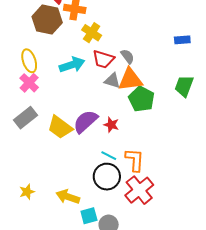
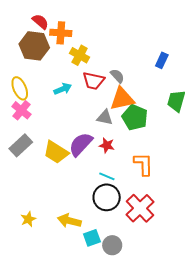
blue rectangle: (182, 40) -> (162, 60), moved, turned -56
cyan arrow: (72, 65) -> (63, 89), size x0.7
gray triangle: (112, 81) -> (105, 117), moved
orange L-shape: (135, 160) -> (143, 164), moved

